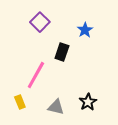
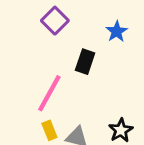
yellow rectangle: (20, 102) -> (49, 130), moved

